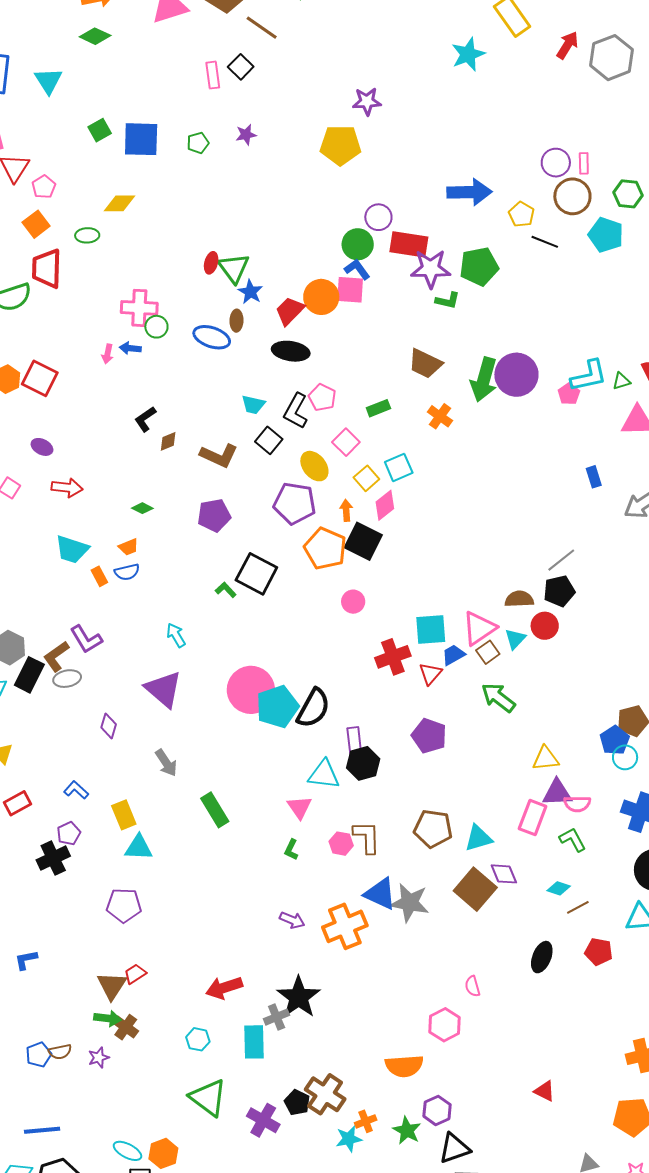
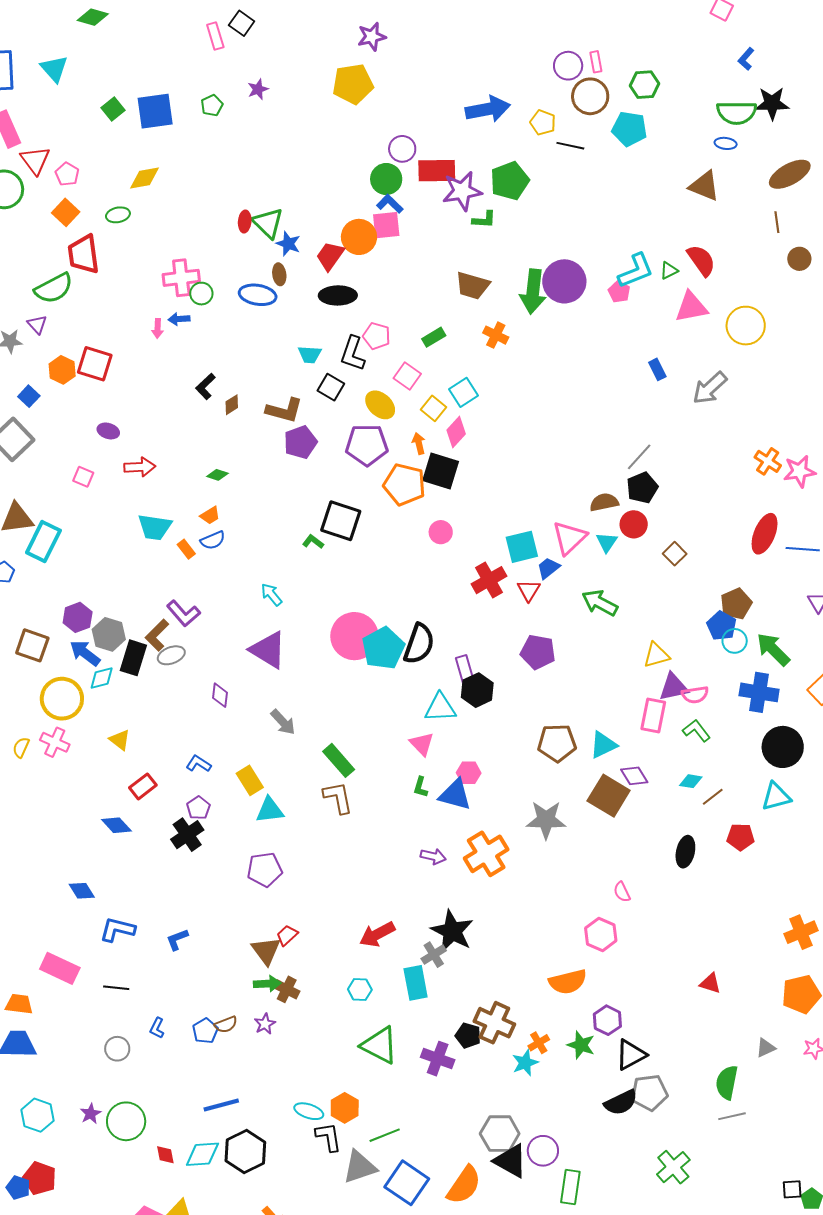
purple pentagon: (214, 515) -> (300, 442), moved
brown square: (488, 652) -> (675, 554), moved
brown L-shape: (367, 837) -> (338, 798), moved
blue triangle: (380, 894) -> (455, 795), moved

